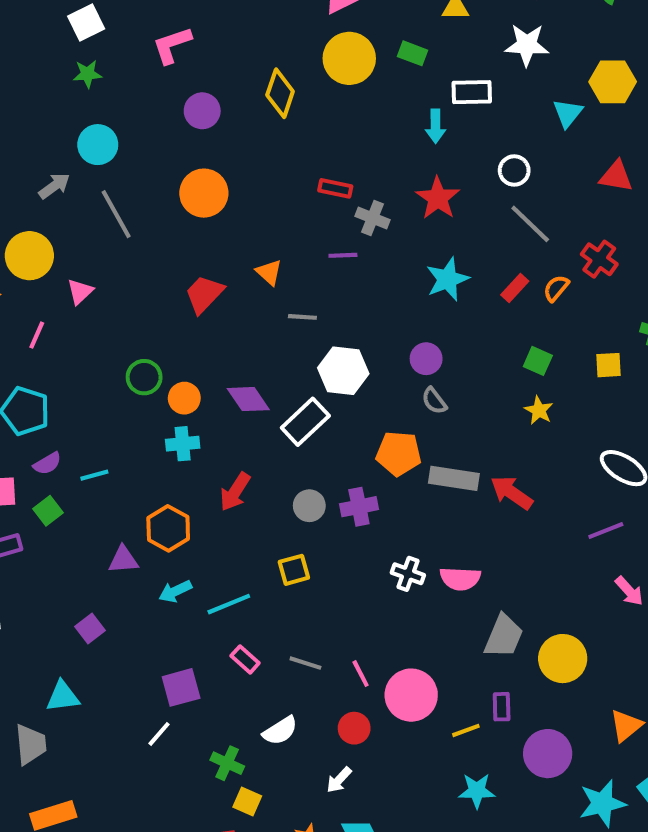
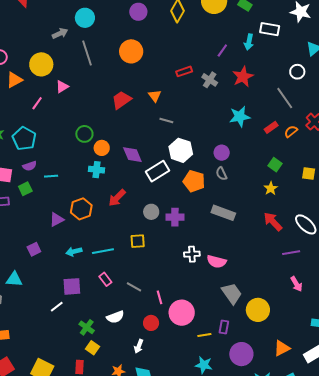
white circle: (514, 170) -> (297, 72), moved
red rectangle: (335, 188) -> (184, 71), moved, turned -42
purple line: (343, 255) -> (222, 51), moved, turned -64
orange pentagon: (399, 453) -> (194, 181), moved
red arrow: (512, 493) -> (273, 222), moved
purple triangle: (123, 560) -> (57, 220), turned -35
white cross: (408, 574) -> (192, 254), turned -35
cyan arrow: (175, 591) -> (74, 252), moved
gray trapezoid: (504, 636) -> (232, 293), turned -70
white arrow: (339, 780) -> (139, 346), turned -32

